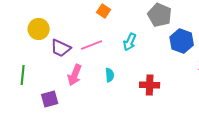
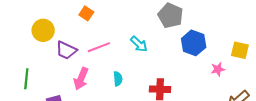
orange square: (104, 11) -> (86, 13), moved
cyan arrow: (130, 42) -> (139, 44), turned -72

